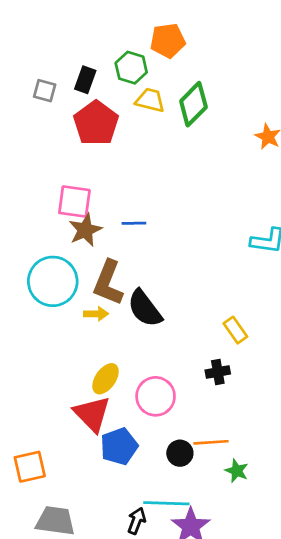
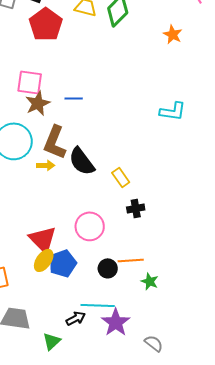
yellow rectangle: (235, 330) -> (121, 177), moved
yellow ellipse: (106, 379) -> (44, 260), moved
black arrow: (137, 521) -> (76, 318), turned 42

